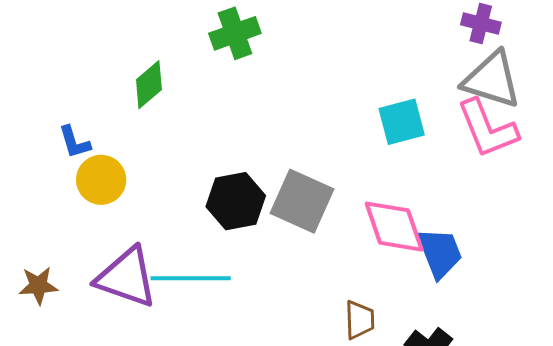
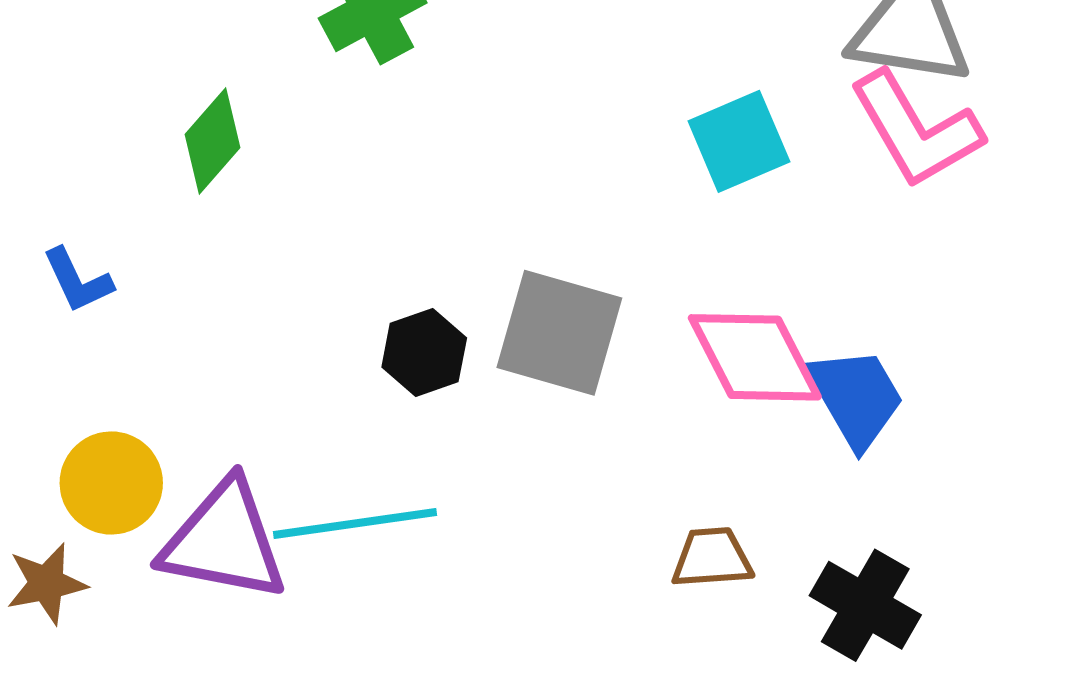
yellow circle: (101, 180) -> (111, 483), moved
black hexagon: (236, 201) -> (424, 352), size x0.7
brown trapezoid: (359, 320) -> (712, 558), turned -84

